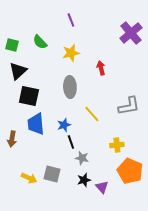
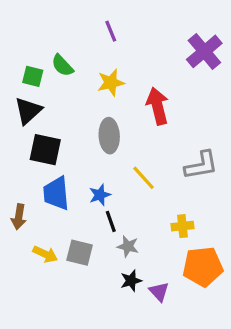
green square: (12, 45) -> (33, 76), moved
red arrow: (101, 68) -> (158, 106), size x1.6
orange pentagon: (130, 171) -> (203, 267), turned -30
gray square: (52, 174) -> (80, 253), moved
yellow arrow: (29, 178) -> (45, 254), moved

